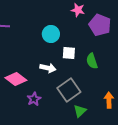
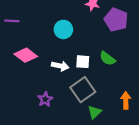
white square: (69, 53) -> (83, 62), moved
green semicircle: (92, 61) -> (107, 58), turned -35
pink diamond: (16, 79) -> (26, 55), moved

